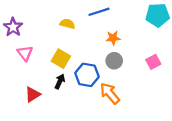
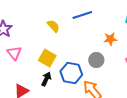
yellow semicircle: (67, 24) -> (53, 26), turned 32
orange star: (113, 38) -> (110, 39), moved

